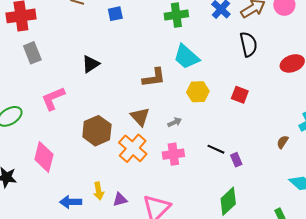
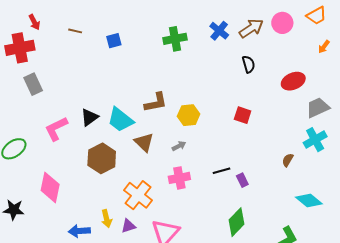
black semicircle: (248, 44) -> (249, 64), size x0.7
cyan trapezoid: (186, 57) -> (120, 120), moved
black triangle: (91, 64) -> (89, 117), moved
yellow hexagon: (198, 92) -> (189, 115), moved
orange cross: (133, 148) -> (138, 195), moved
black line: (216, 149) -> (221, 171), turned -36

